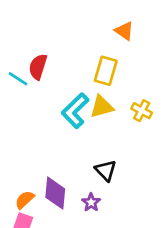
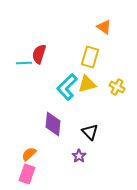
cyan line: (18, 79) -> (24, 63), turned -35
purple diamond: (55, 193) -> (53, 124), moved

